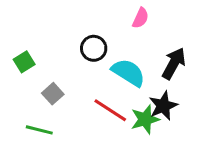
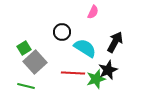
green square: (24, 62) -> (24, 48), moved
gray square: (53, 94) -> (35, 62), size x1.6
red line: (110, 110) -> (73, 73), turned -30

